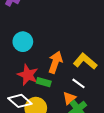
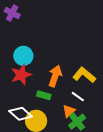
red star: (28, 75) -> (21, 75), moved, turned 30

